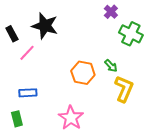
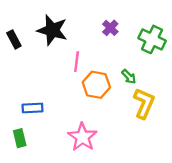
purple cross: (111, 12) -> (110, 28), moved
pink line: (27, 53) -> (77, 62), moved, turned -36

